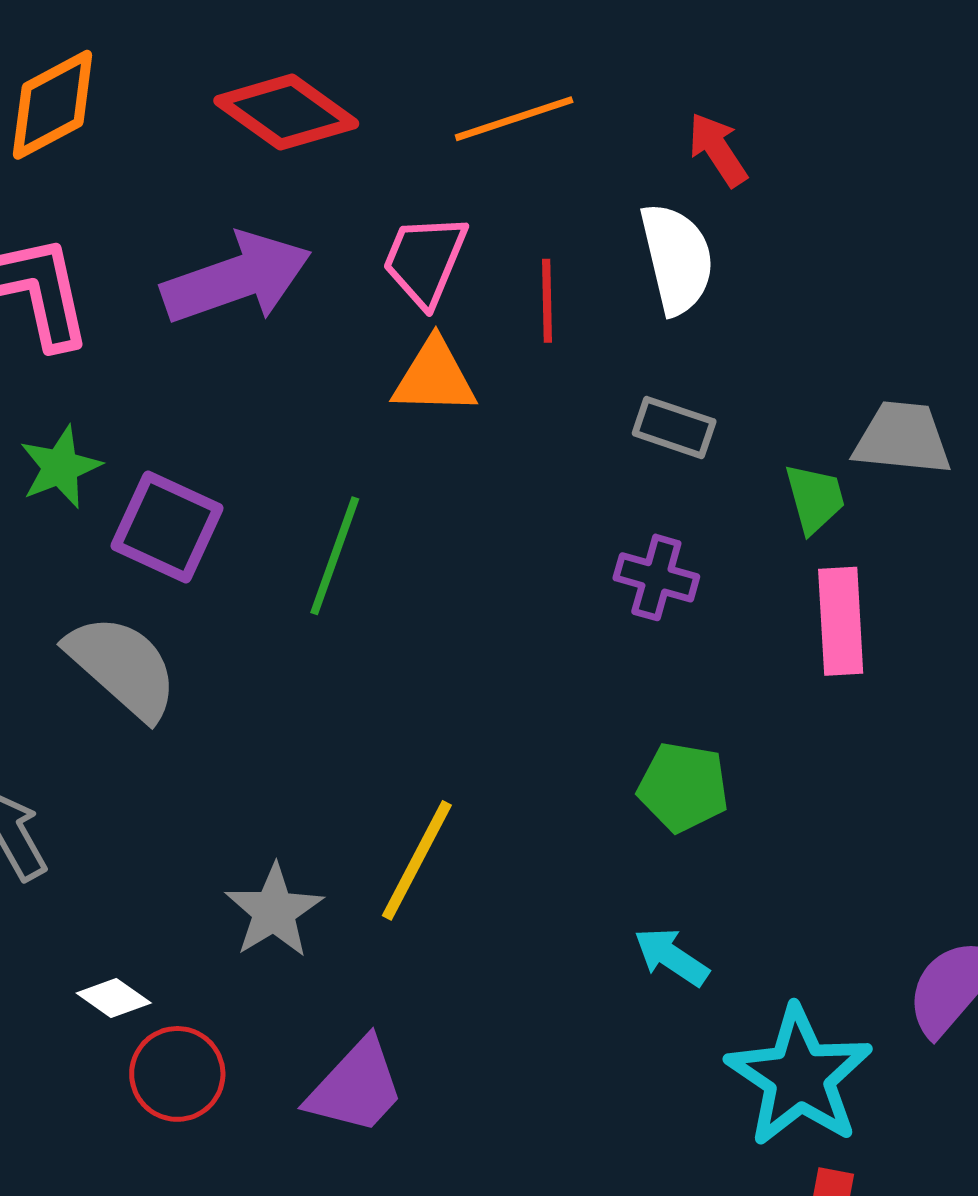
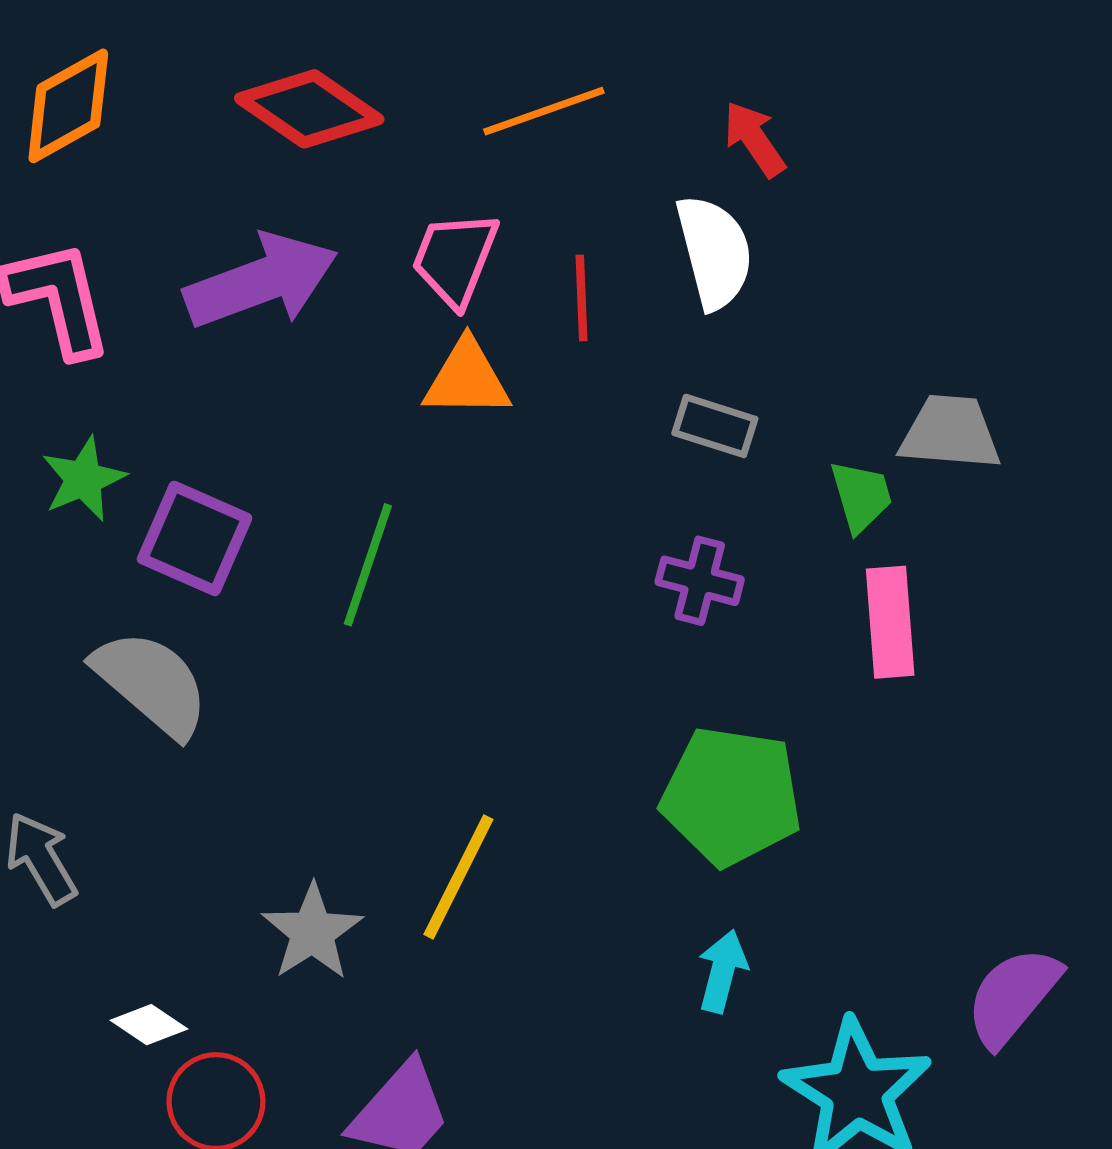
green pentagon: (683, 787) -> (731, 796), size x1.5
cyan arrow: (671, 957) -> (722, 971), turned 72

